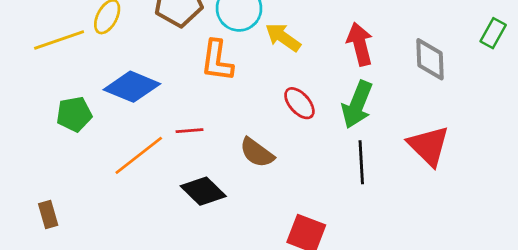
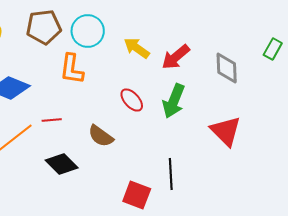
yellow arrow: (283, 37) -> (137, 48), moved
red arrow: (360, 44) -> (176, 57), turned -116
black line: (361, 162) -> (171, 174), moved

